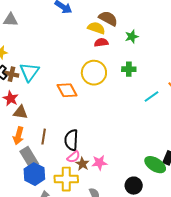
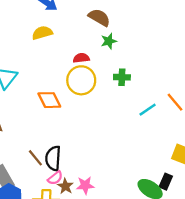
yellow semicircle: (96, 28) -> (42, 33), moved, turned -36
green star: (132, 37) -> (109, 41), moved
red semicircle: (101, 42) -> (81, 58), moved
brown line: (44, 137) -> (35, 158), moved, turned -49

